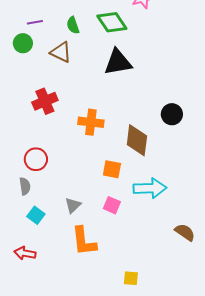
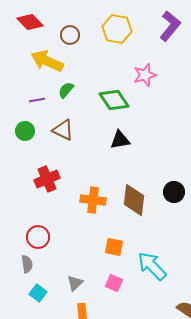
green semicircle: (73, 25) -> (66, 90), moved, turned 60
green circle: (23, 43) -> (25, 131), moved
black triangle: (118, 62) -> (120, 140), size x0.7
brown diamond: (137, 140) -> (134, 200), moved
cyan arrow: (150, 188) -> (152, 266), turned -132

